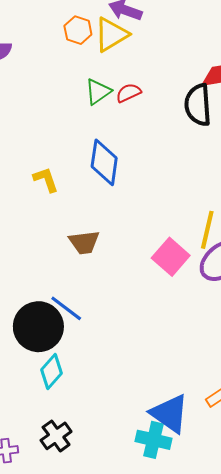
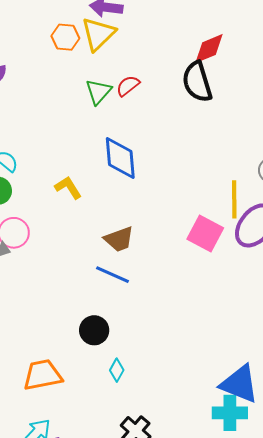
blue line: (66, 308) -> (113, 275), moved
black circle: (38, 327) -> (94, 330), size x0.6
cyan diamond: (51, 371) -> (117, 370), size x0.7

